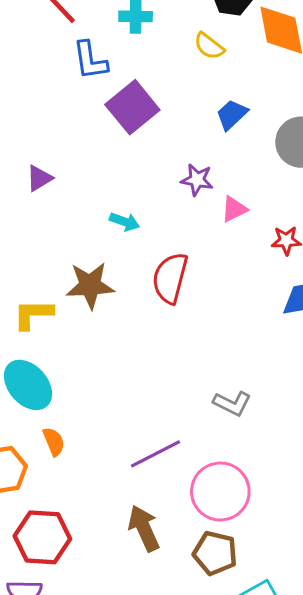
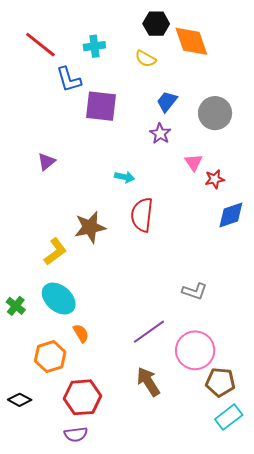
purple square: (132, 107) -> (101, 106), turned -36
purple star: (197, 180) -> (160, 134), moved, turned 30
pink triangle: (234, 209) -> (193, 162), moved, turned -30
cyan arrow: (125, 222) -> (125, 177), moved
yellow L-shape: (33, 314) -> (55, 252), turned 152
brown pentagon: (215, 553) -> (220, 382), moved

